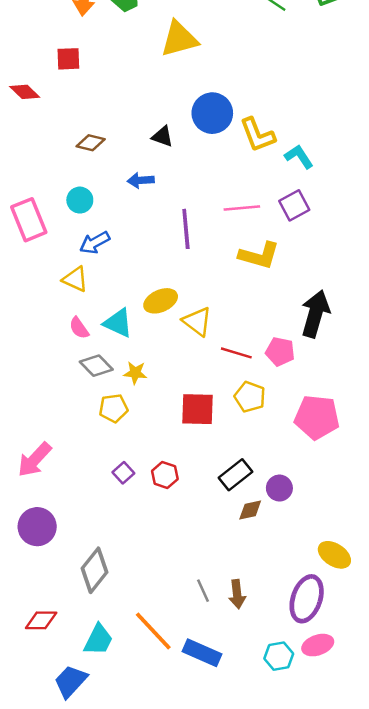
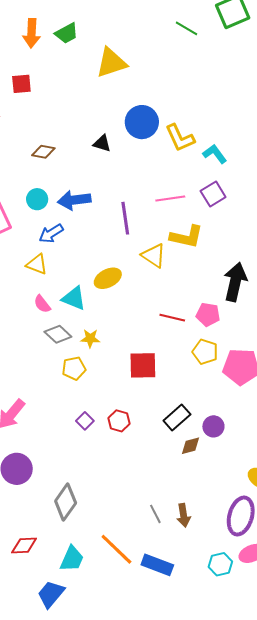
blue arrow: (141, 180) -> (74, 200), moved, size x1.5
yellow triangle: (197, 321) -> (154, 256), moved
yellow pentagon: (250, 397) -> (205, 352), moved

